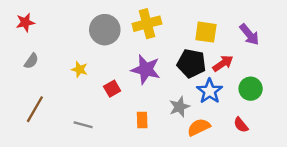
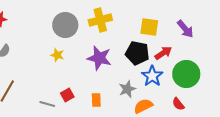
yellow star: (79, 69) -> (57, 55), moved
red square: (112, 89) -> (67, 95), moved
green circle: (251, 89) -> (186, 74), size x1.4

